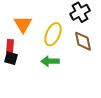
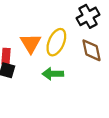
orange triangle: (23, 24) -> (31, 43), moved

